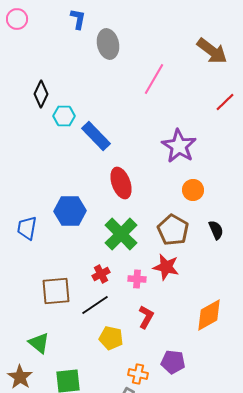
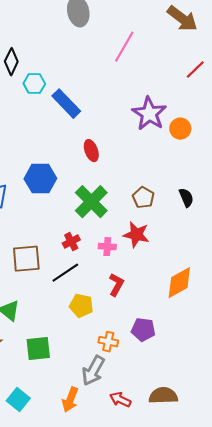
red ellipse: (121, 183) -> (91, 151), size x0.7
orange circle: (193, 190) -> (180, 129), moved
brown pentagon: (173, 230) -> (143, 198), size x0.7

